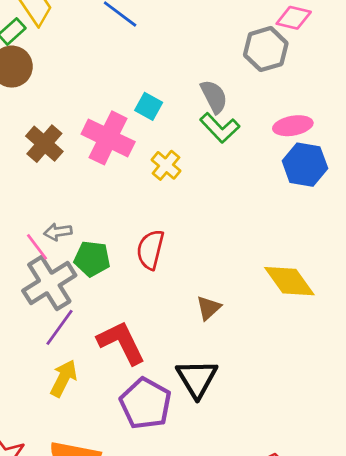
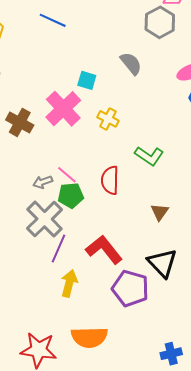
green L-shape: (220, 128) -> (149, 156), moved
pink cross: (108, 138) -> (63, 109), turned 33
pink line: (37, 247) -> (67, 175), moved

